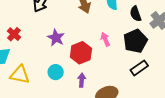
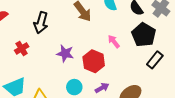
red cross: (14, 34) -> (22, 48), moved, turned 32
purple arrow: (82, 80) -> (102, 88), turned 72

